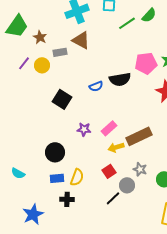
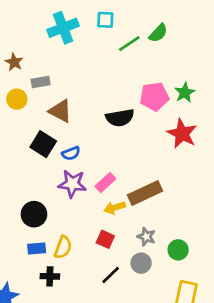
brown triangle: (81, 40) -> (60, 111), moved
blue semicircle: (96, 86) -> (71, 153), moved
purple star: (84, 129) -> (72, 184), size x1.5
red square: (109, 171) -> (105, 239), turned -32
gray circle: (127, 185) -> (141, 263), moved

